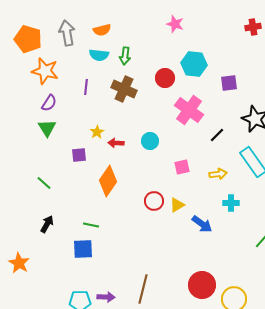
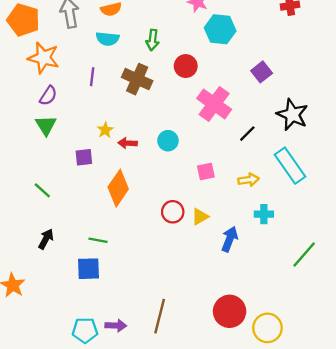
green arrow: (125, 56) -> (153, 40), moved
cyan hexagon: (194, 64) -> (220, 29), moved
purple square: (229, 83) -> (262, 72), turned -30
blue arrow: (202, 224) -> (230, 239), turned -105

